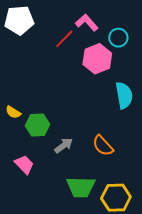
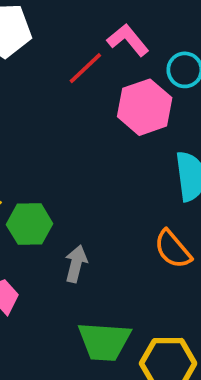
gray arrow: (64, 145) -> (76, 264), turned -42
orange semicircle: (103, 146) -> (173, 249), moved

